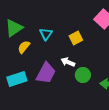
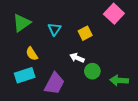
yellow semicircle: (24, 47) -> (32, 54), moved, turned -72
purple trapezoid: (46, 73) -> (54, 83), moved

